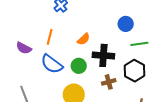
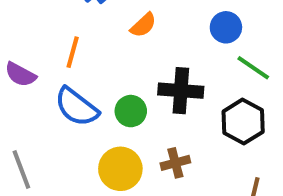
orange semicircle: (84, 39) -> (143, 25), moved
green line: (139, 44) -> (253, 68), turned 42
brown cross: (109, 82) -> (175, 163), moved

